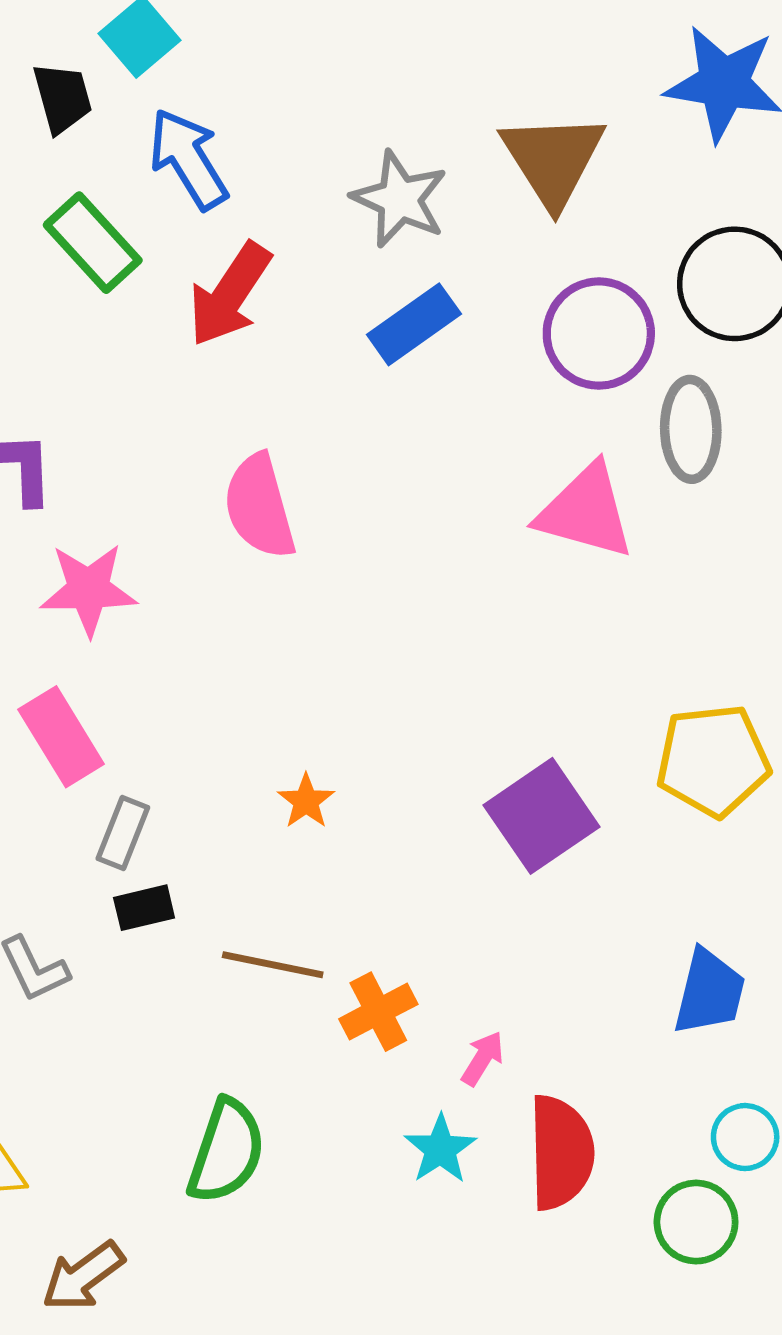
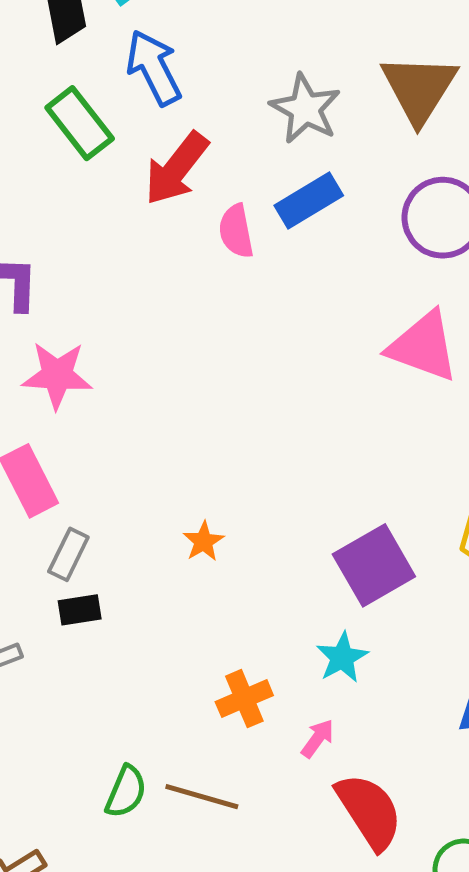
pink semicircle: (259, 506) -> (236, 231), moved, size x0.7
brown line: (273, 965) -> (202, 797), moved
cyan star: (440, 1149) -> (342, 658), moved
green semicircle: (226, 1151) -> (126, 792), size x0.7
red semicircle: (561, 1152) -> (369, 811), turned -36

